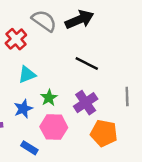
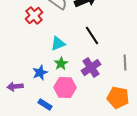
black line: (87, 64) -> (92, 36), turned 30
cyan triangle: (27, 75) -> (58, 44), moved
orange pentagon: (104, 133) -> (118, 98), moved

